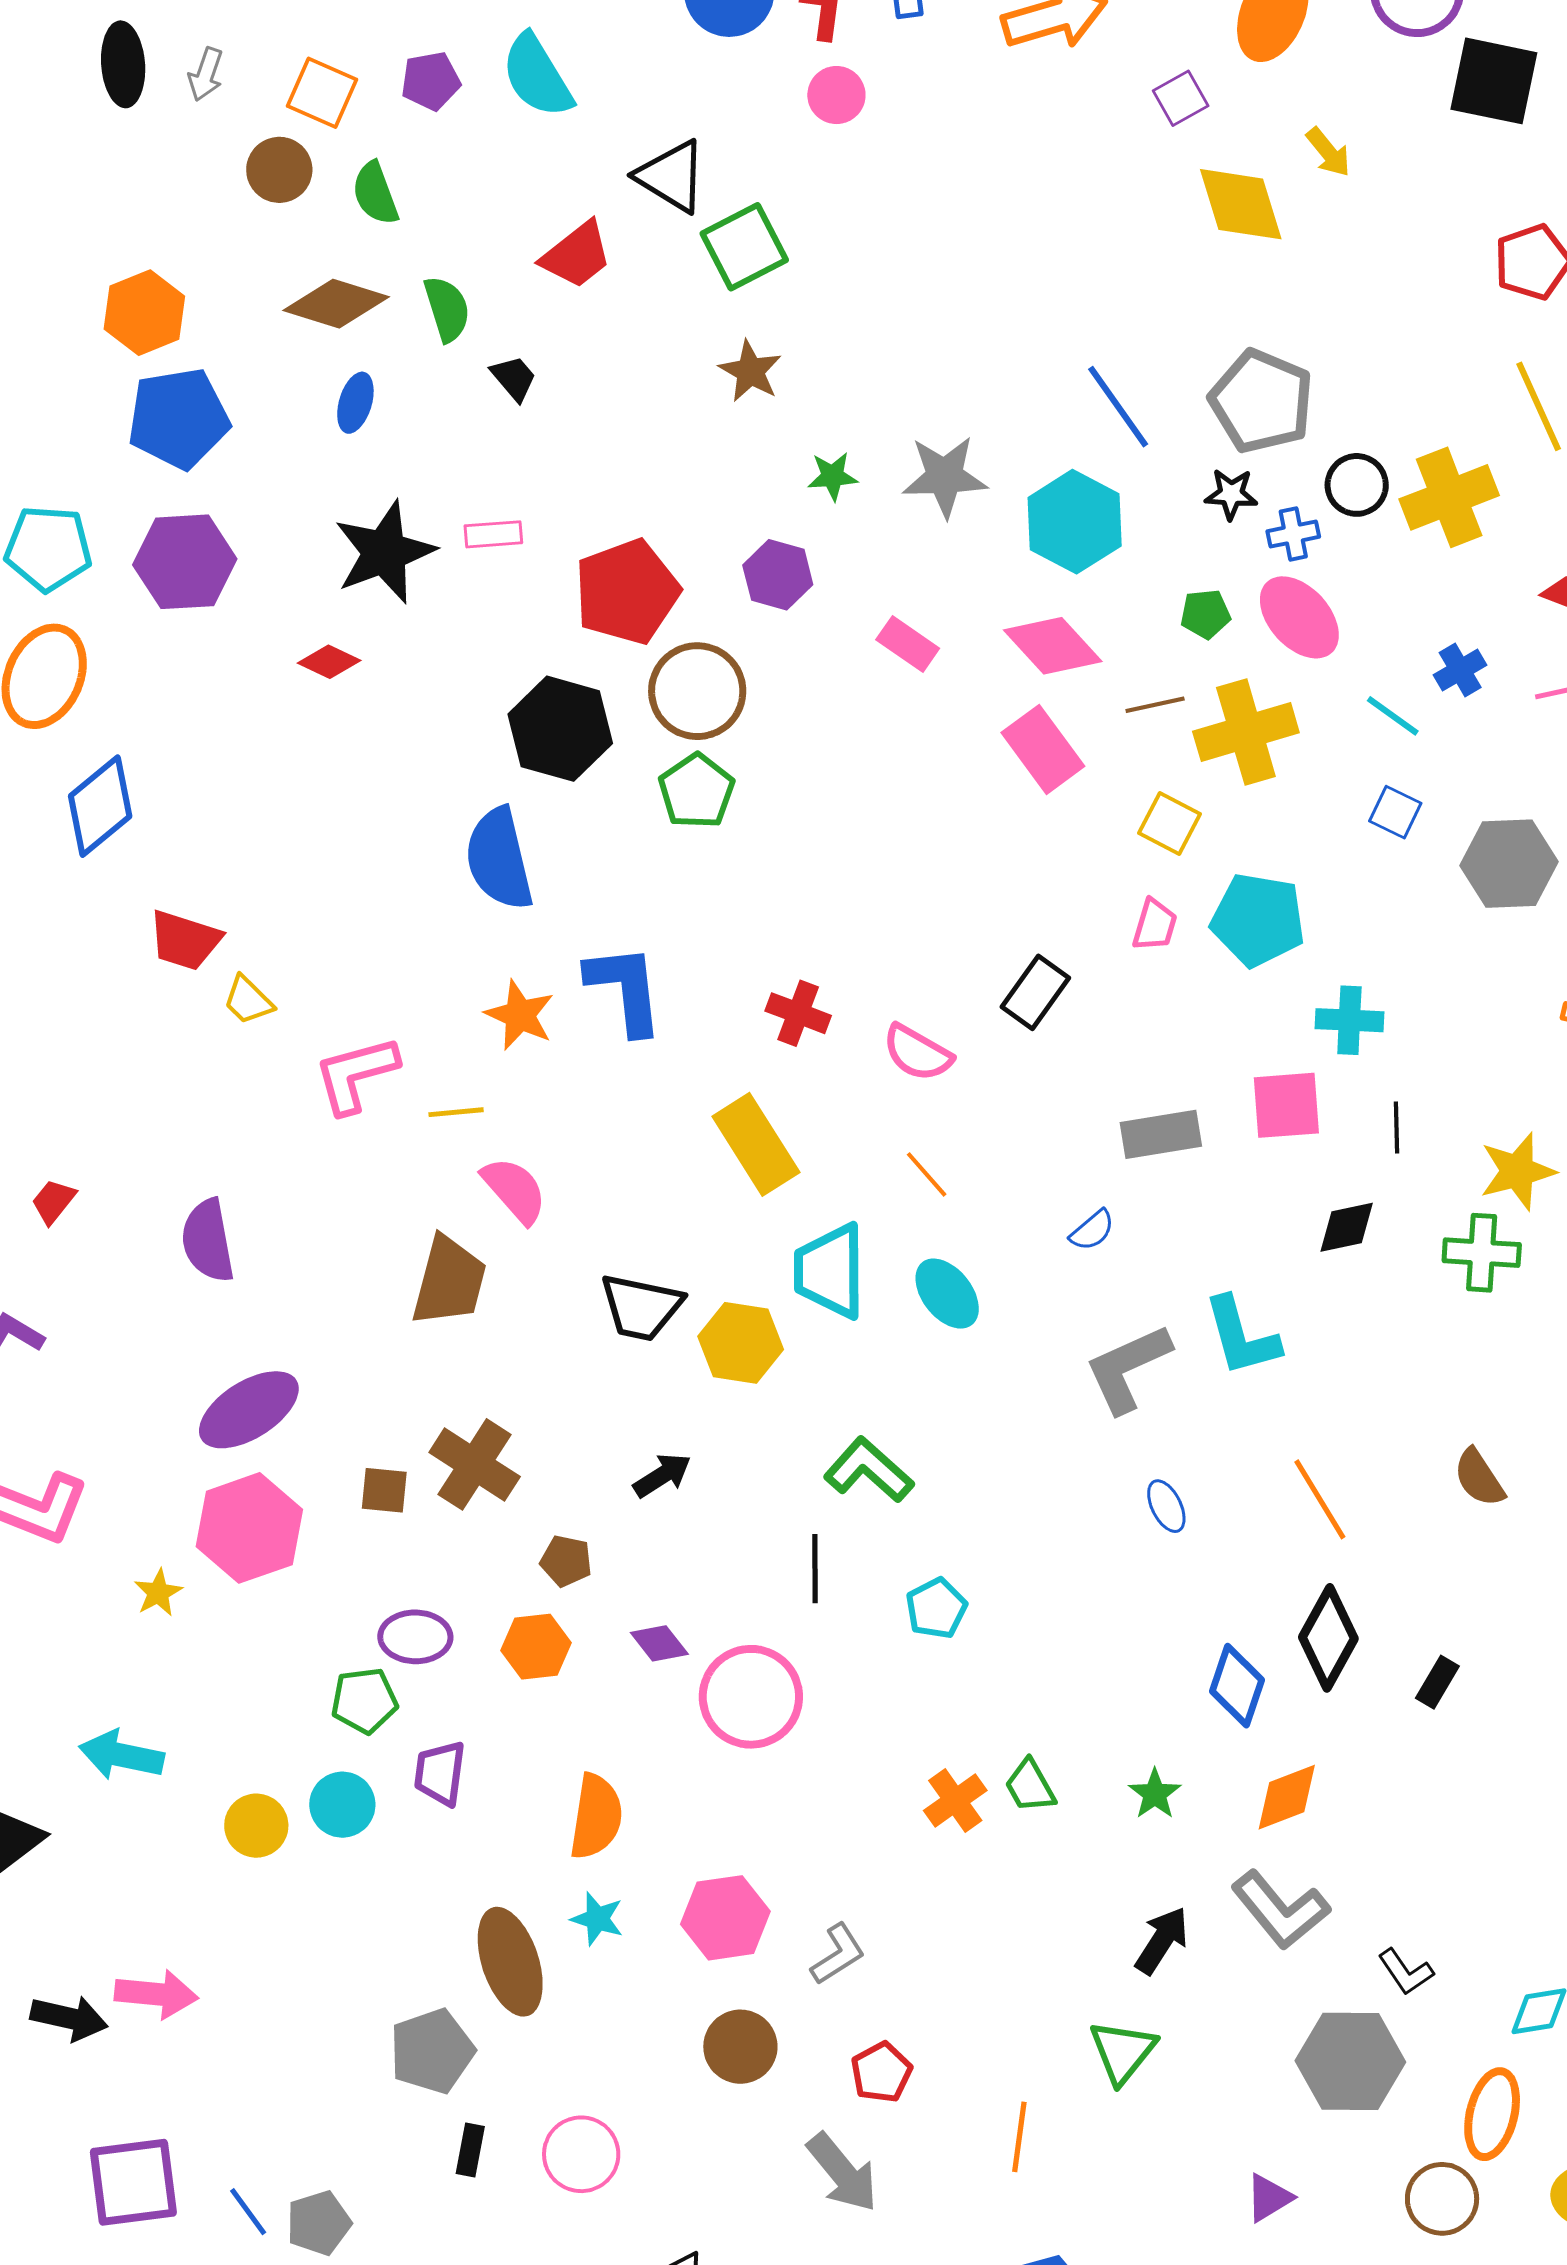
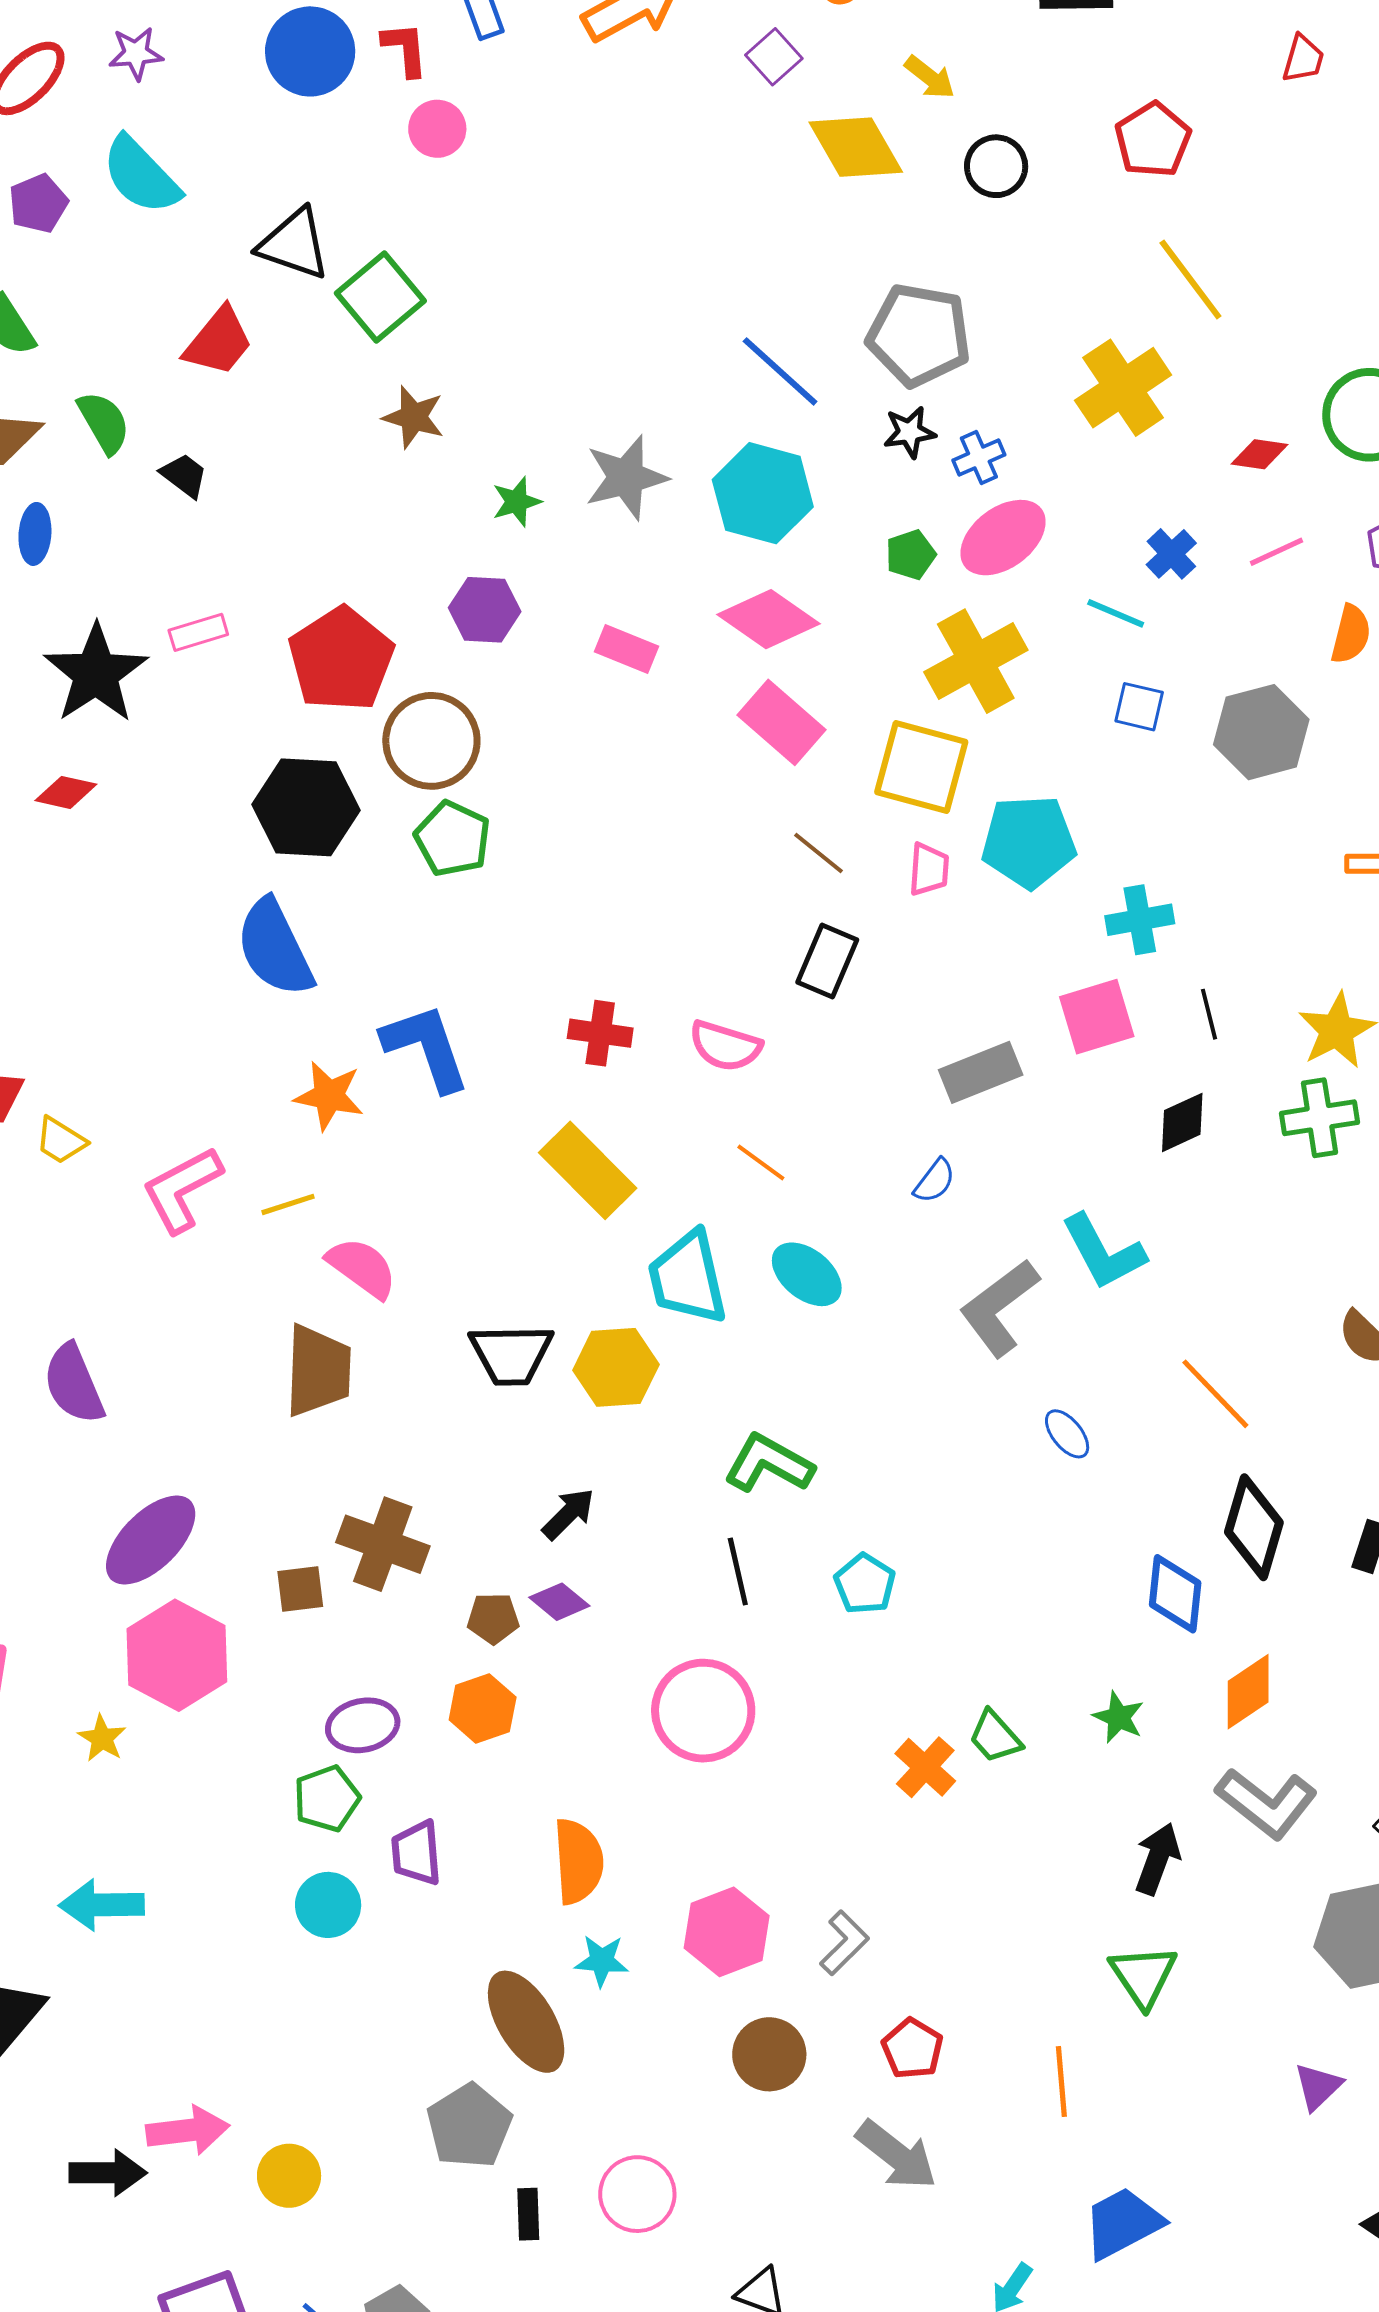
black circle: (1357, 485) -> (996, 166), moved
pink ellipse: (1299, 617) -> (1003, 538), turned -72
brown line: (1155, 705) -> (818, 853), moved, turned 64
yellow square: (1170, 824) -> (921, 767), size x1.6
purple diamond: (659, 1643) -> (559, 1602), moved
yellow circle: (256, 1826) -> (289, 2176), moved

